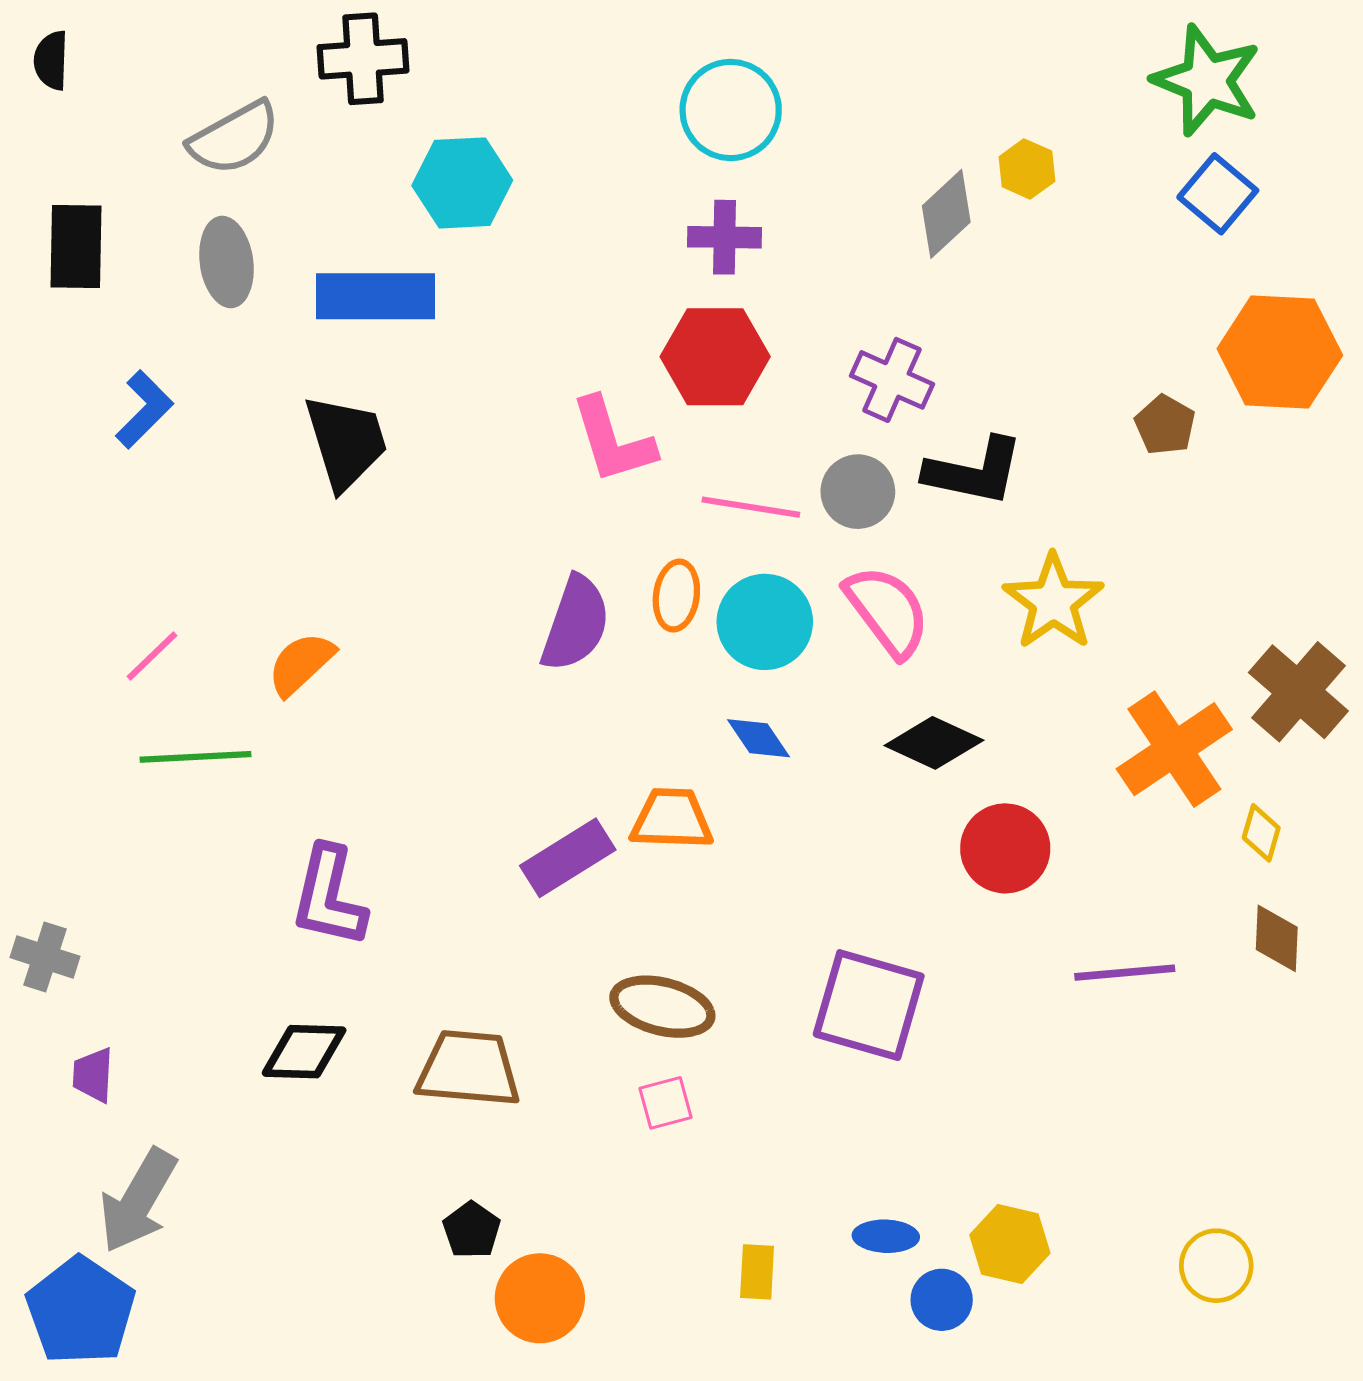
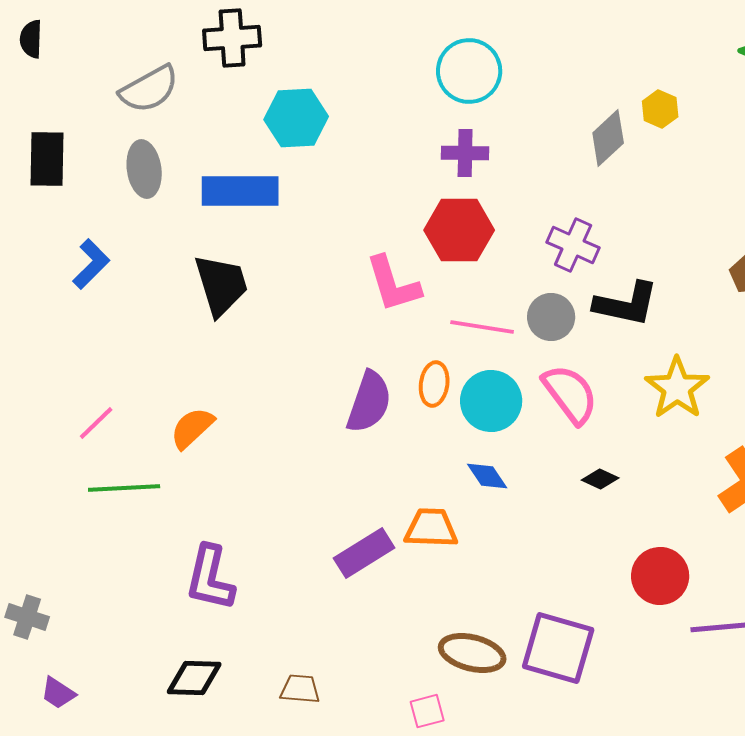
black diamond: (934, 743) -> (600, 479), size x0.6
red circle: (1005, 848) -> (660, 576), moved
brown ellipse: (662, 1007) -> (472, 653), moved
brown trapezoid: (468, 1069) -> (300, 689), size x0.6
purple trapezoid: (93, 1075) -> (58, 693), turned -60

